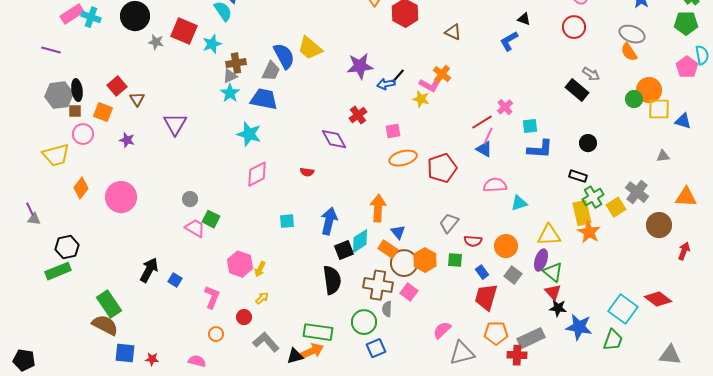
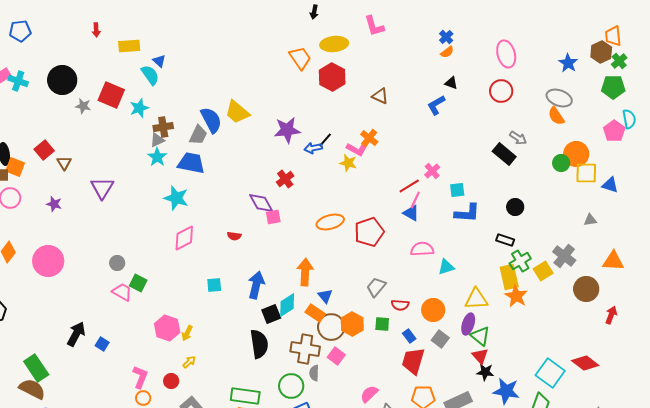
orange square: (103, 112) -> (15, 167), moved
pink square: (393, 131) -> (273, 217), moved
pink L-shape: (212, 297) -> (140, 377), moved

